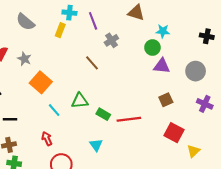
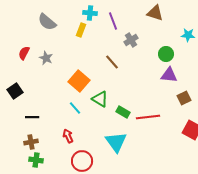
cyan star: (163, 31) -> (188, 35), moved
green circle: (152, 48) -> (166, 54), moved
purple triangle: (162, 66) -> (169, 75), moved
orange square: (41, 82) -> (79, 81), moved
green triangle: (80, 101) -> (100, 99), turned 36
cyan triangle: (96, 145) -> (116, 142), size x1.6

